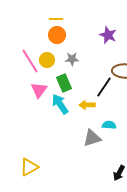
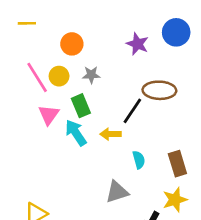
yellow line: (56, 19) -> (27, 23), moved
cyan semicircle: (109, 125) -> (139, 160), turned 72
gray triangle: (92, 138) -> (117, 192), moved

